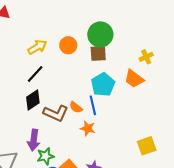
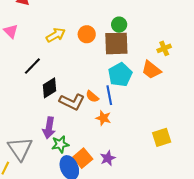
green circle: (100, 34) -> (119, 25), size x0.6
brown square: (98, 53) -> (116, 43), size x1.5
black line: (35, 74) -> (32, 66), moved

